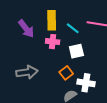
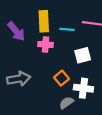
cyan line: (73, 28) -> (67, 29), turned -32
white square: (76, 51) -> (83, 55), moved

